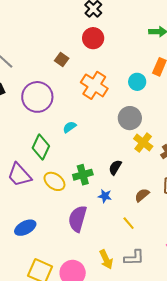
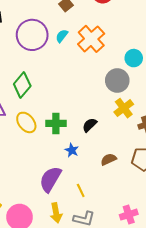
cyan circle: (137, 82) -> (134, 58), moved
cyan semicircle: (69, 127) -> (62, 36), moved, turned -32
purple semicircle: (78, 219) -> (50, 179), moved
yellow line: (129, 223) -> (81, 190), moved

